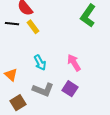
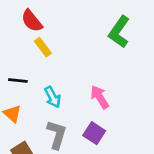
black line: (12, 24) -> (18, 80), moved
gray L-shape: (43, 90) -> (57, 135), turned -95

